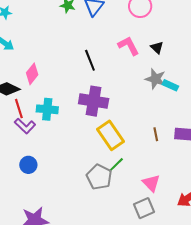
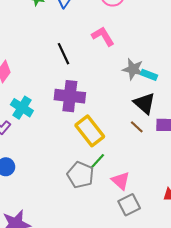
black triangle: (157, 48) -> (144, 103), moved, size x1.6
cyan cross: (47, 109) -> (22, 108), turned 30
brown line: (156, 134) -> (137, 127), turned -32
pink triangle: (151, 183) -> (121, 181), moved

